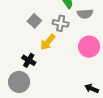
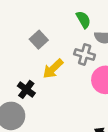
gray cross: (61, 23) -> (85, 54), moved

